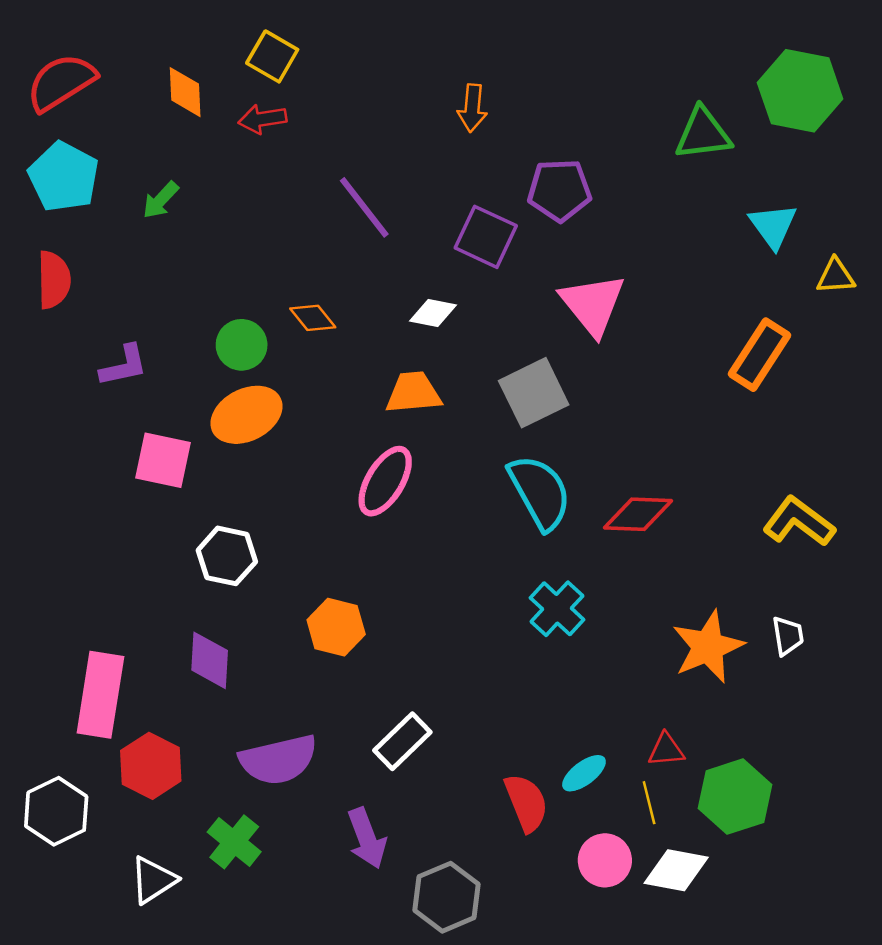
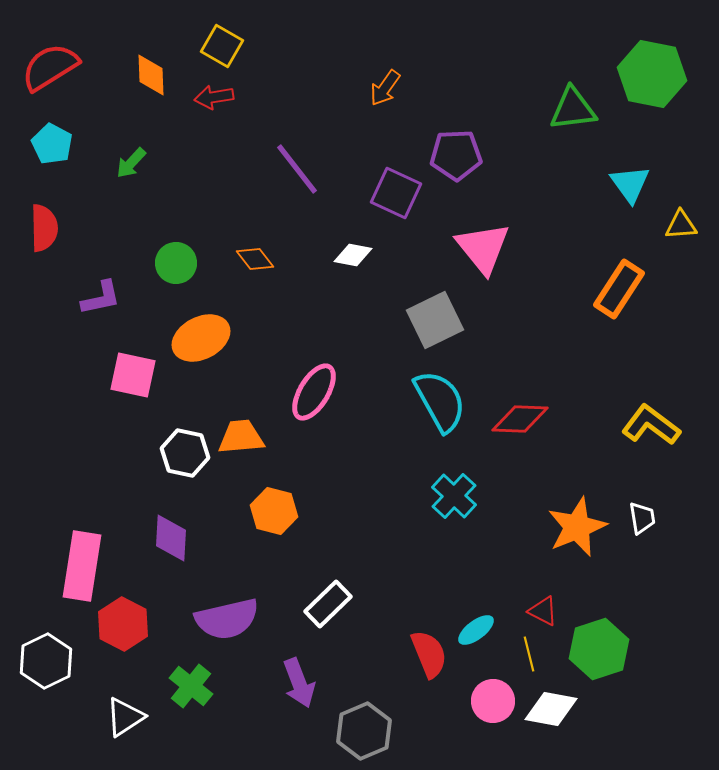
orange arrow: (472, 108) -> (385, 88), turned 30
cyan pentagon: (64, 177) -> (52, 144), size x0.7
green circle: (242, 345) -> (176, 263), moved
orange trapezoid: (413, 393) -> (241, 437), moved
red triangle: (666, 750) -> (543, 611), turned 32

